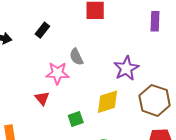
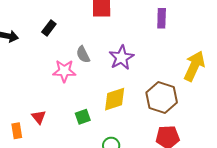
purple star: (126, 68) -> (121, 58), moved
red triangle: (42, 98) -> (39, 117), moved

